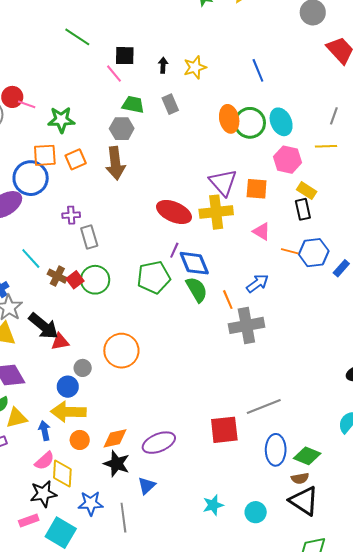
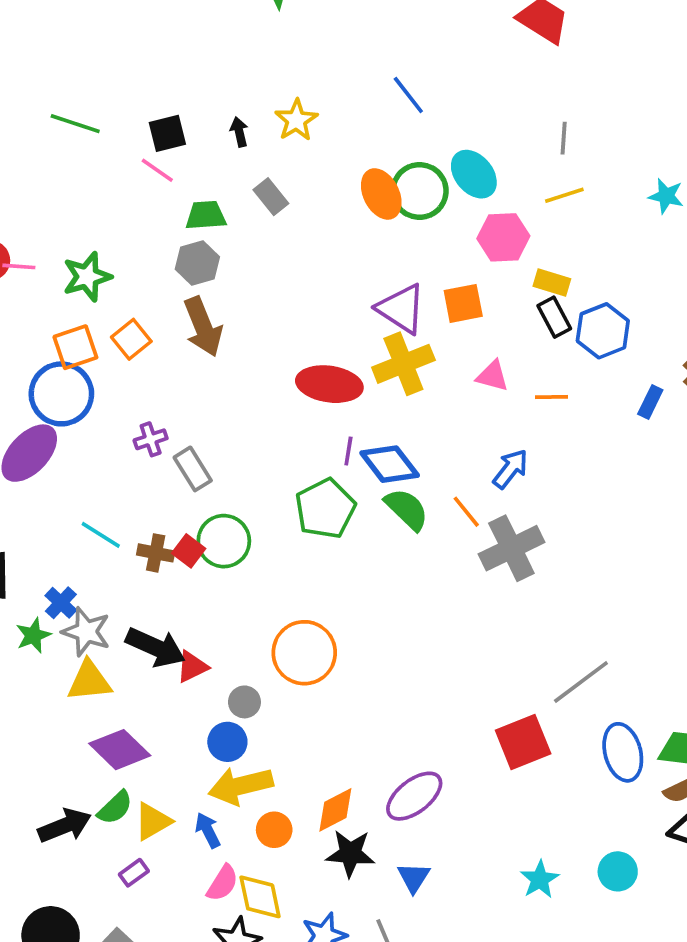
blue hexagon: (314, 253) -> (603, 331), moved

